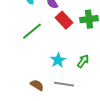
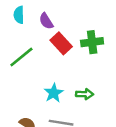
green arrow: (83, 61) -> (85, 94), turned 56

